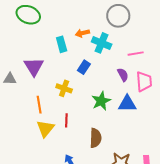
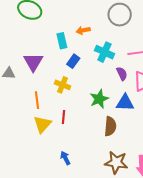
cyan cross: (102, 43) -> (104, 52), moved
blue rectangle: (84, 67) -> (73, 61), moved
brown semicircle: (96, 138) -> (110, 126), moved

